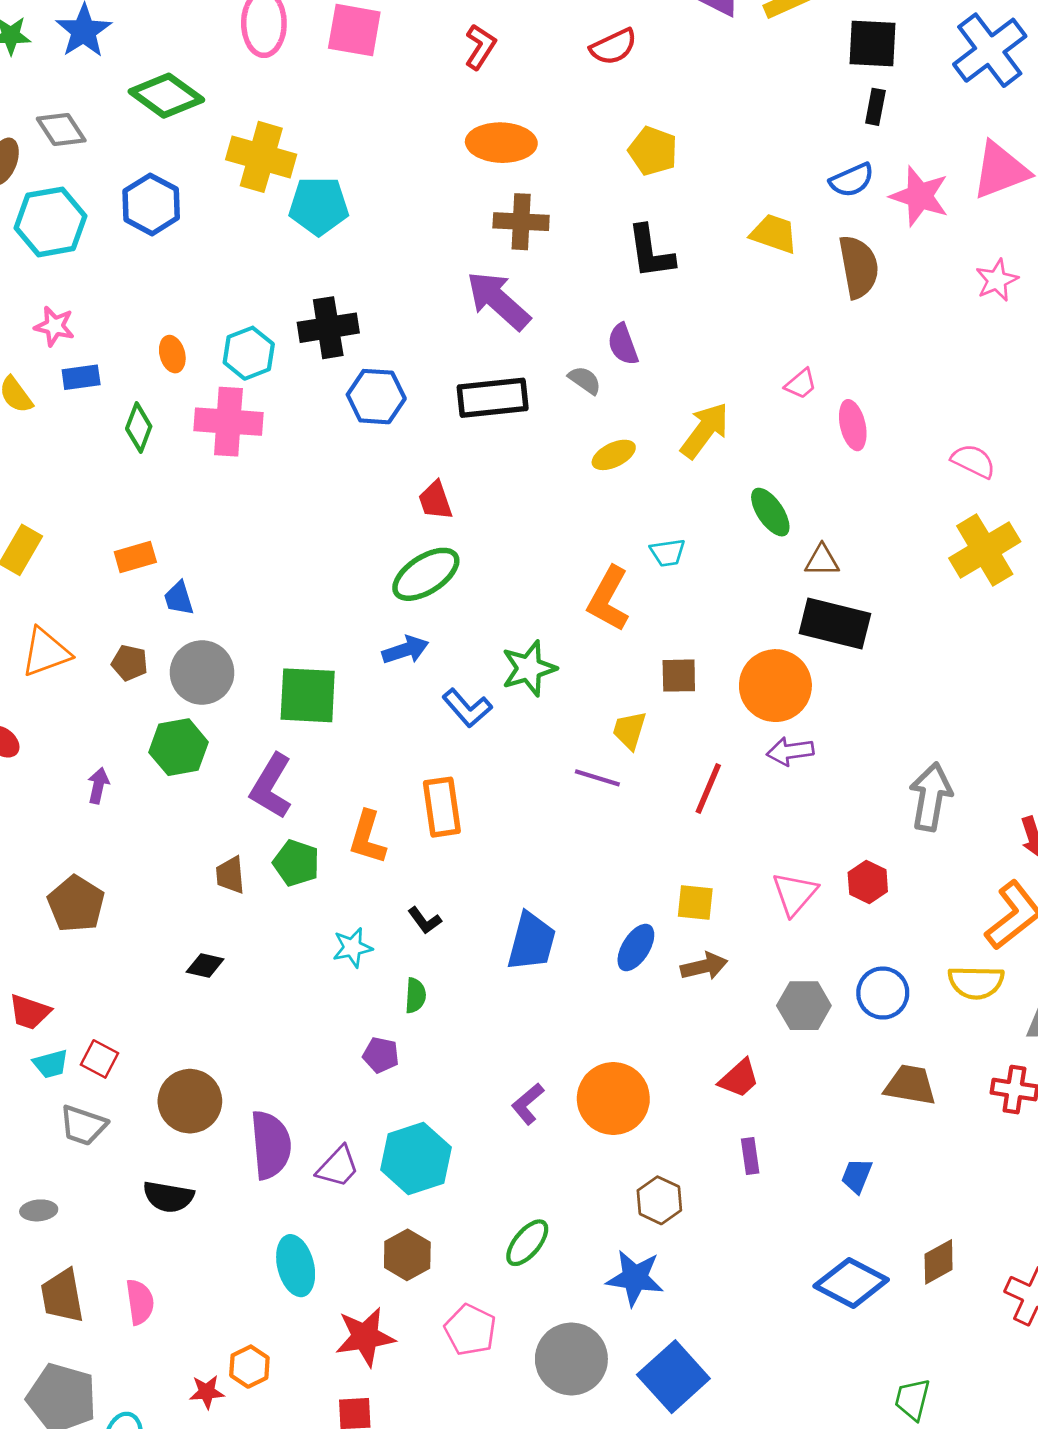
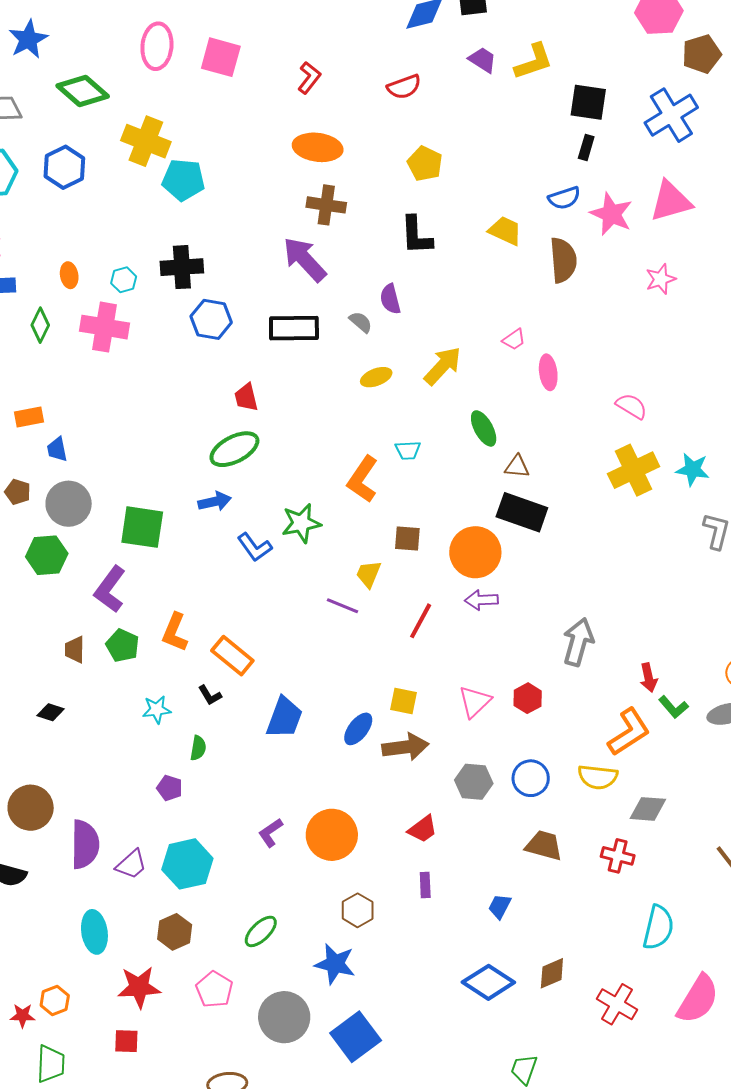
cyan hexagon: (249, 353) -> (124, 280), size x0.7
orange rectangle: (442, 807) -> (232, 656), moved, turned -48
brown arrow: (704, 966) -> (405, 747), size x1.4

